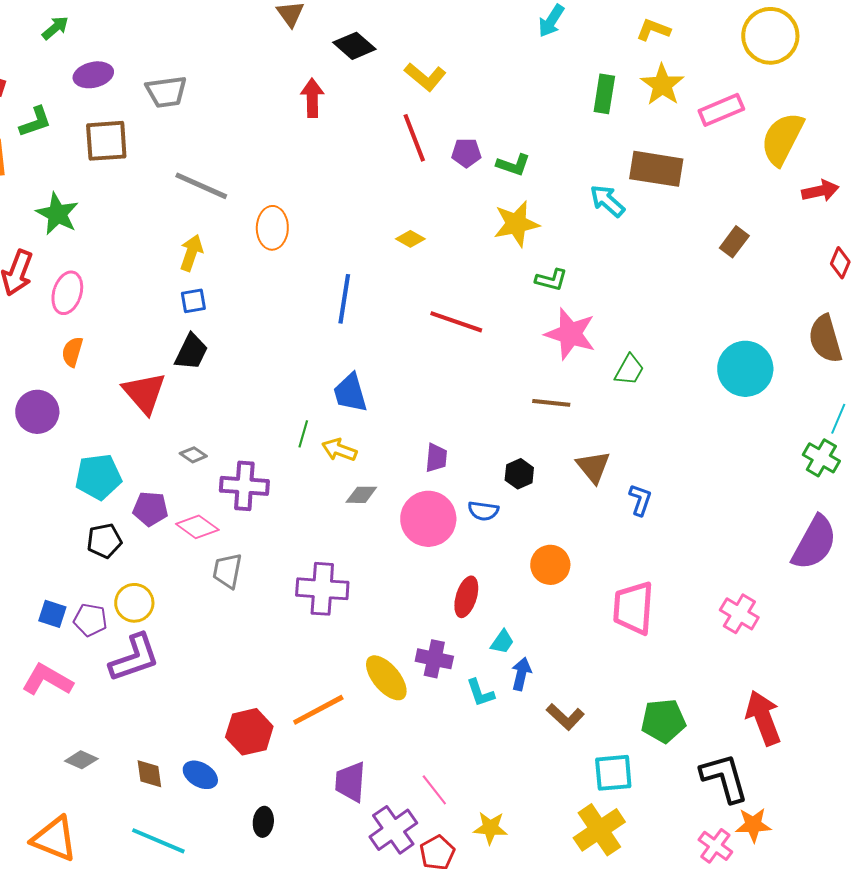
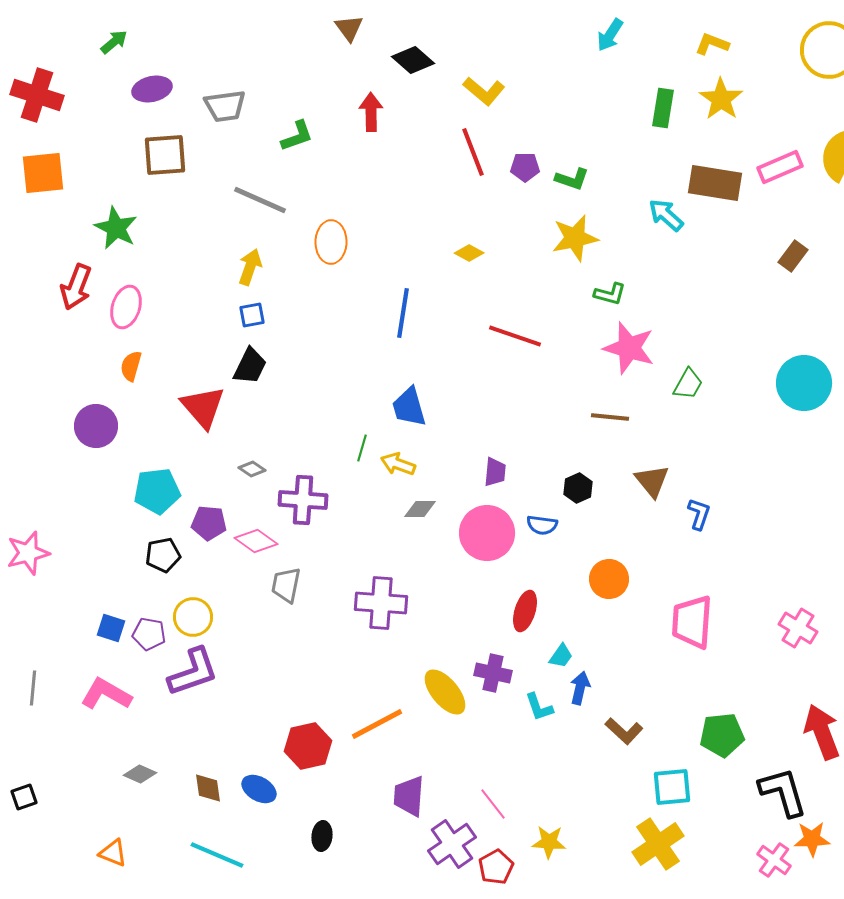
pink rectangle: (721, 110) -> (780, 167), moved
green L-shape: (35, 122) -> (297, 136), moved
orange triangle: (54, 839) -> (113, 853), size x0.6

